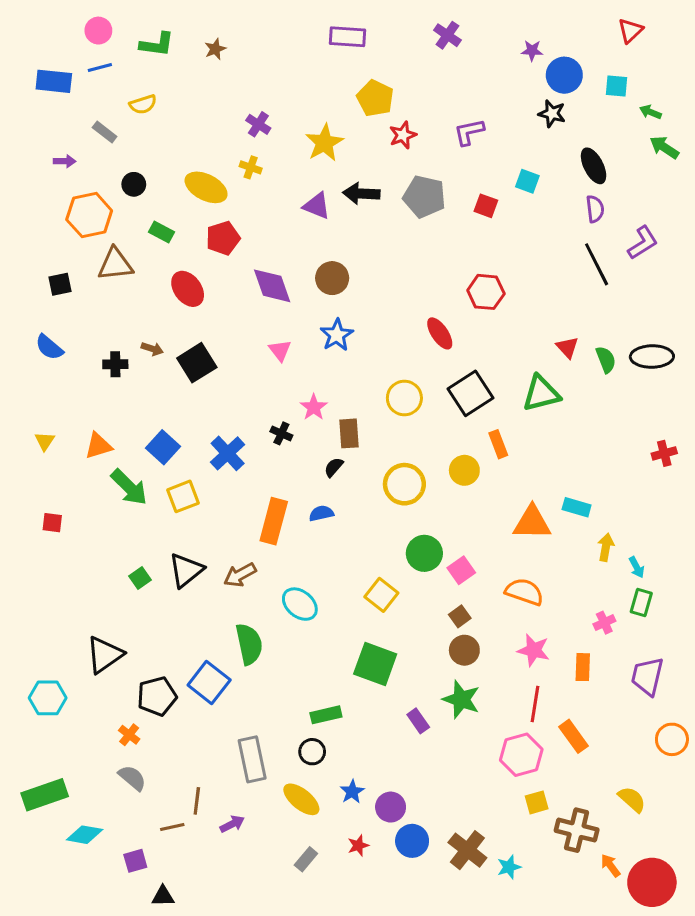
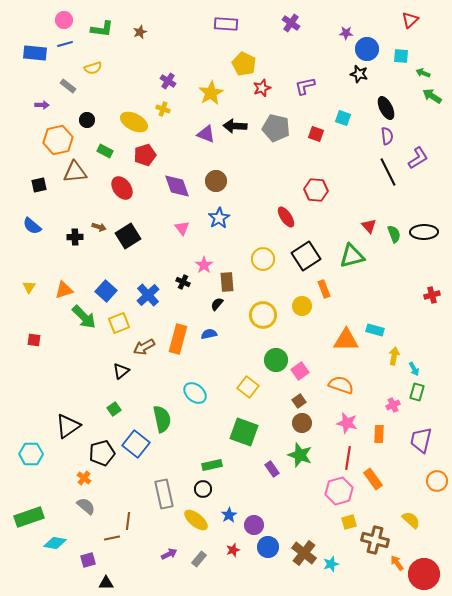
black triangle: (186, 570) -> (121, 371), size x0.7
brown arrow: (240, 575) -> (144, 347), moved
green square: (140, 578) -> (114, 409), moved
purple arrow: (232, 824) -> (169, 554), moved

